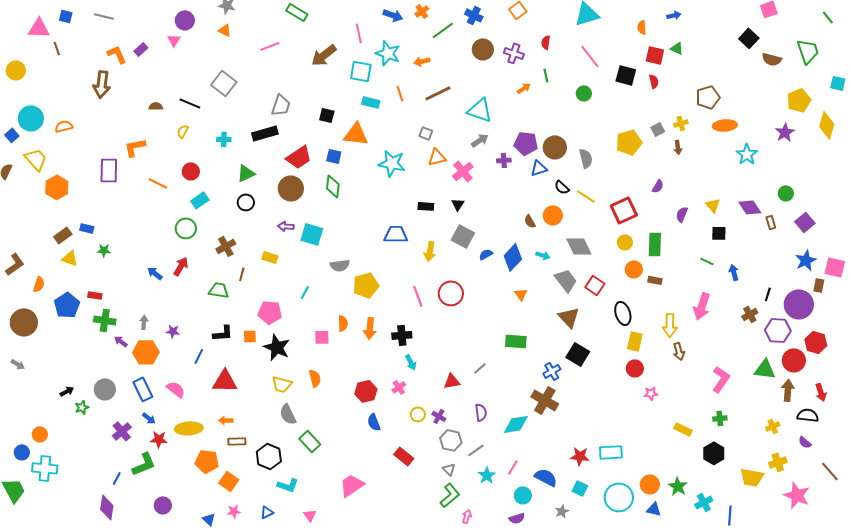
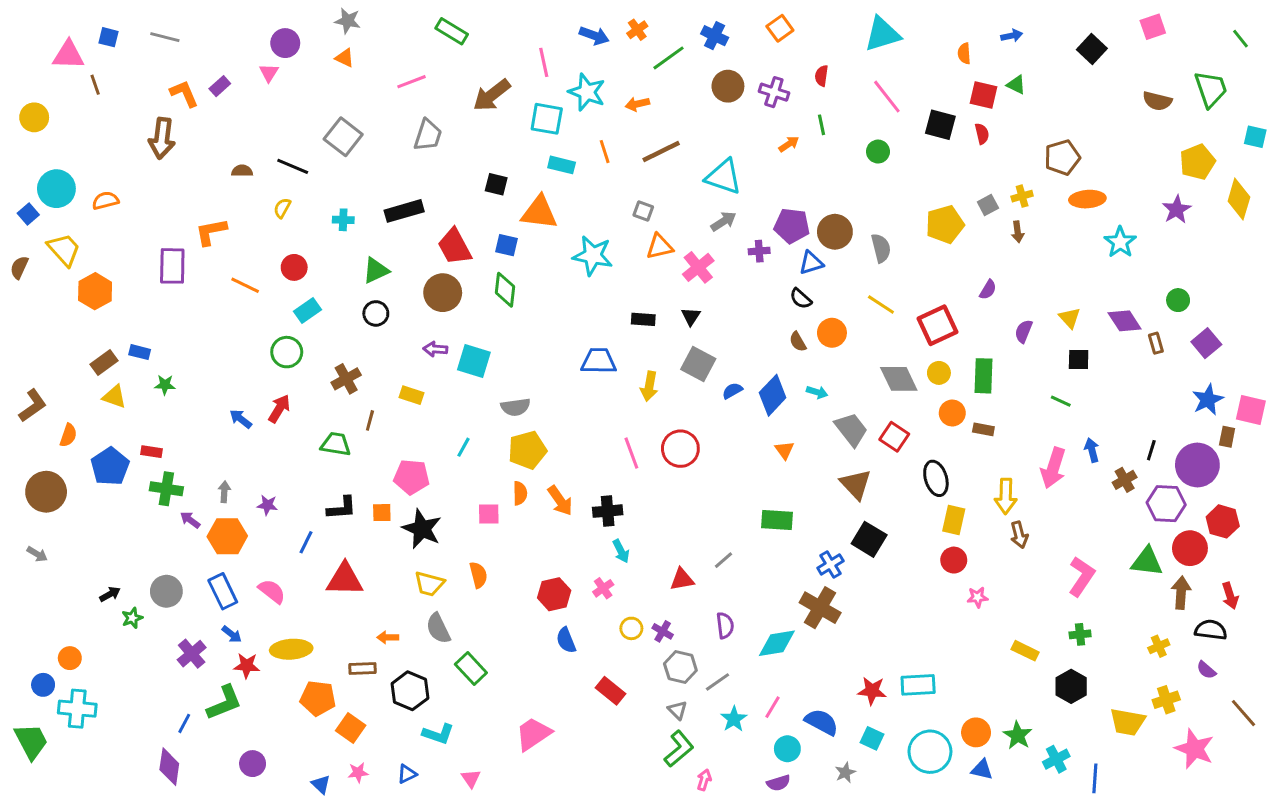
black square: (749, 38) -> (1092, 49), moved
gray trapezoid: (281, 105) -> (428, 135), moved
red trapezoid: (299, 157) -> (455, 247), turned 96
black semicircle: (562, 187) -> (801, 299), moved
gray diamond: (579, 246) -> (899, 379), moved
blue arrow: (734, 272) -> (1092, 450), moved
yellow pentagon: (366, 285) -> (527, 450), moved
orange arrow: (370, 328) -> (560, 501), turned -40
orange arrow: (226, 420) -> (388, 637), moved

